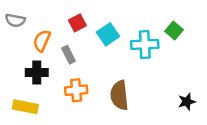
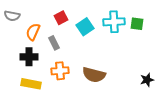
green square: (174, 30) -> (137, 24), turned -32
cyan cross: (145, 44) -> (114, 22), moved
brown semicircle: (119, 95) -> (94, 75), turned -70
yellow rectangle: (25, 107) -> (31, 84), moved

